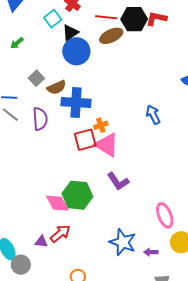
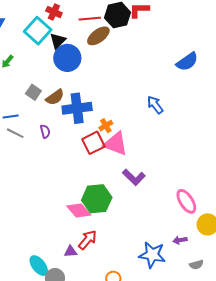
cyan square: (53, 19) -> (38, 31), size x1.5
purple semicircle: (40, 119) -> (45, 131), size x0.6
blue star: (123, 242) -> (152, 255), moved

